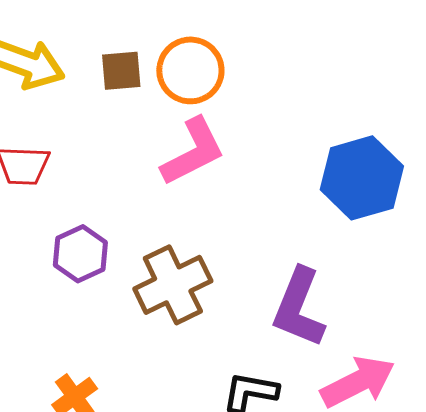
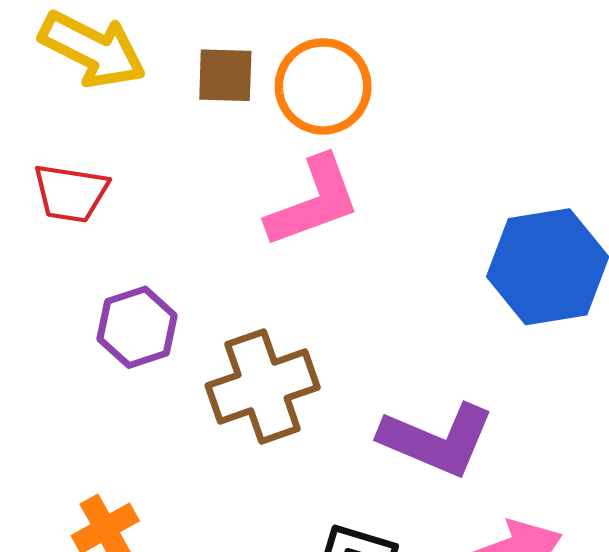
purple L-shape: (299, 308) -> (437, 440), turned -96

